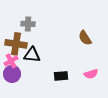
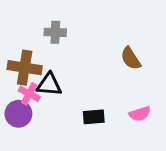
gray cross: (28, 24) -> (55, 32), moved
pink cross: (11, 61) -> (29, 94), moved, turned -32

